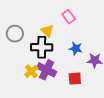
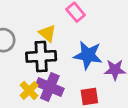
blue star: (76, 49) -> (88, 55), size x1.5

